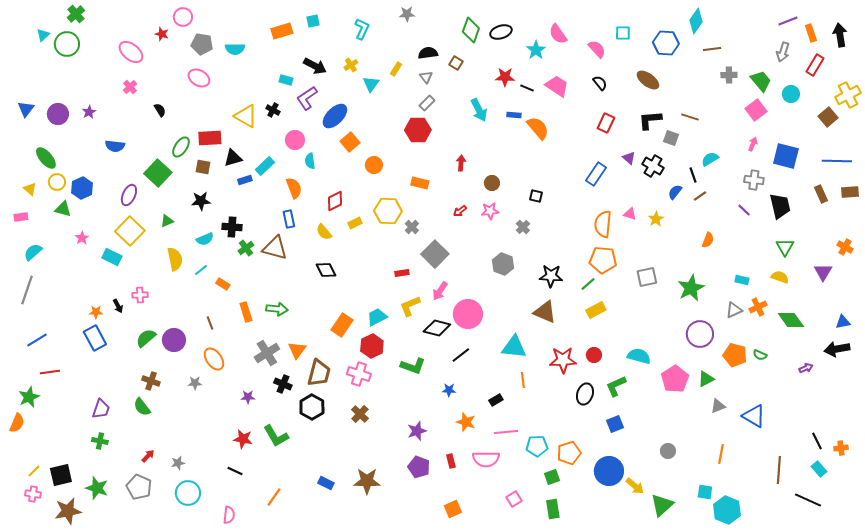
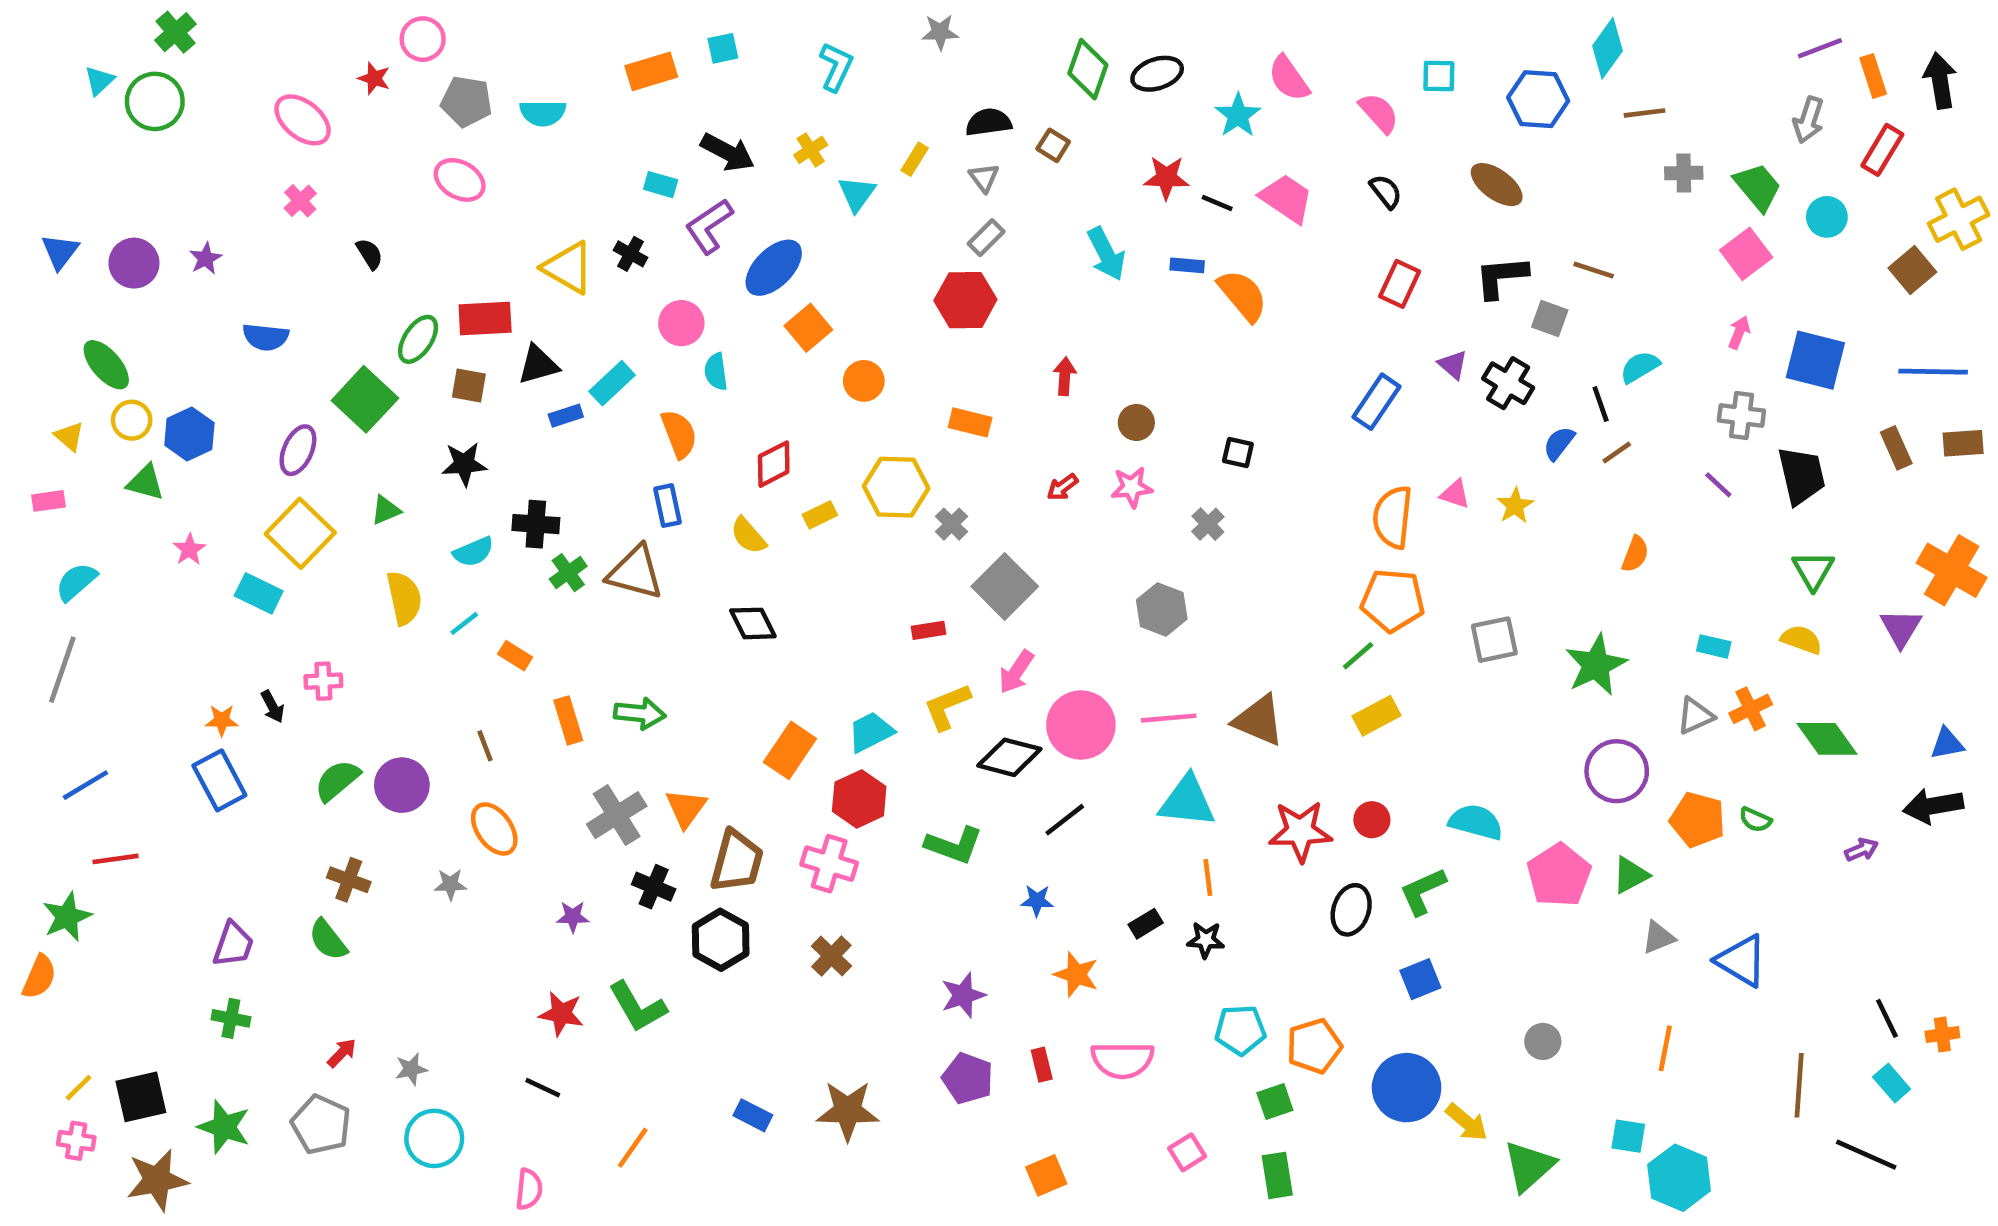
orange cross: (845, 247) -> (1952, 570), size x1.8
black star: (551, 276) -> (1206, 940), moved, size x0.7
pink line: (506, 432) -> (1169, 718), moved

